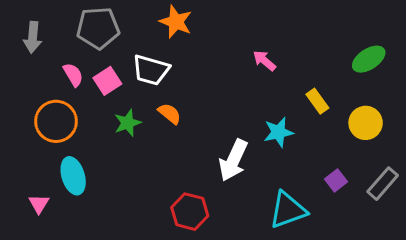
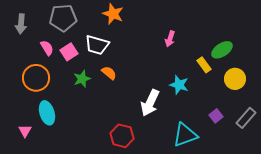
green ellipse: (369, 59) -> (222, 50), moved
pink arrow: (264, 61) -> (170, 39), turned -112
cyan star: (278, 132) -> (179, 85), turned 30

